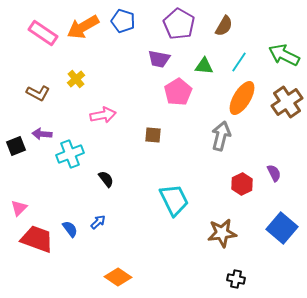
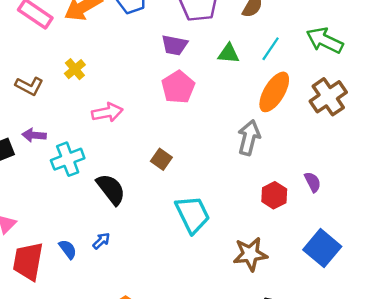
pink pentagon: (178, 92) -> (178, 87), moved
brown square: (153, 135) -> (161, 159), moved, turned 30
black semicircle: (106, 179) -> (111, 189), size x1.6
red trapezoid: (37, 239) -> (28, 261), turned -100

